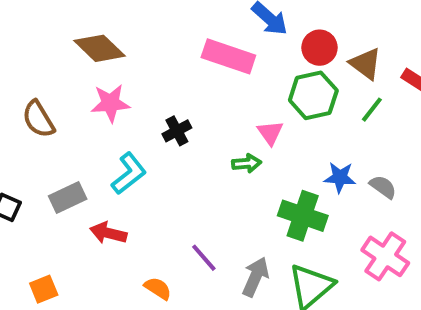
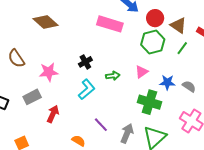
pink star: (110, 103) -> (49, 72), moved
pink triangle: (270, 133) -> (142, 72), moved, turned 32
green arrow: (247, 163) -> (113, 76), moved
cyan L-shape: (129, 173) -> (87, 89), moved
red arrow: (108, 233) -> (53, 114), turned 102

